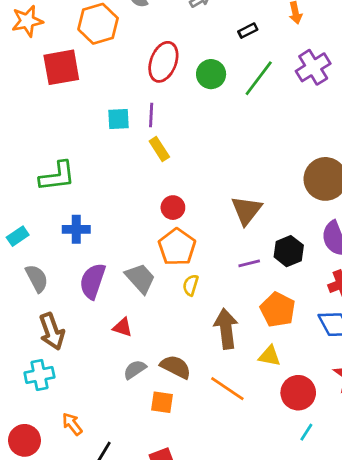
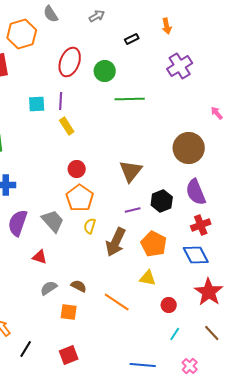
green line: (259, 78) -> (130, 99), moved, turned 52
brown arrow: (226, 329) -> (116, 242), moved, turned -148
brown semicircle: (176, 367) -> (79, 286), size x0.7
red circle: (298, 393) -> (169, 305), size x0.6

